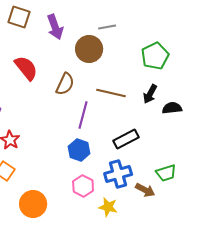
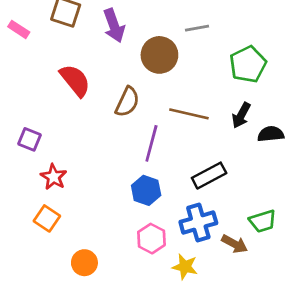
gray line: (107, 27) -> (197, 28), moved
orange circle: (33, 204) -> (84, 263), size x0.7

